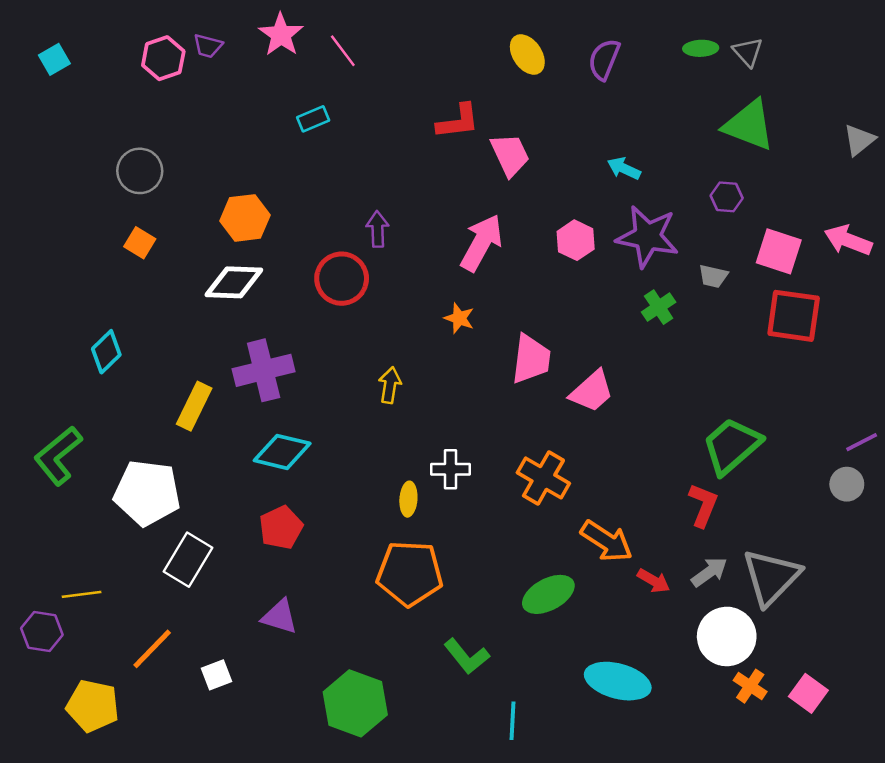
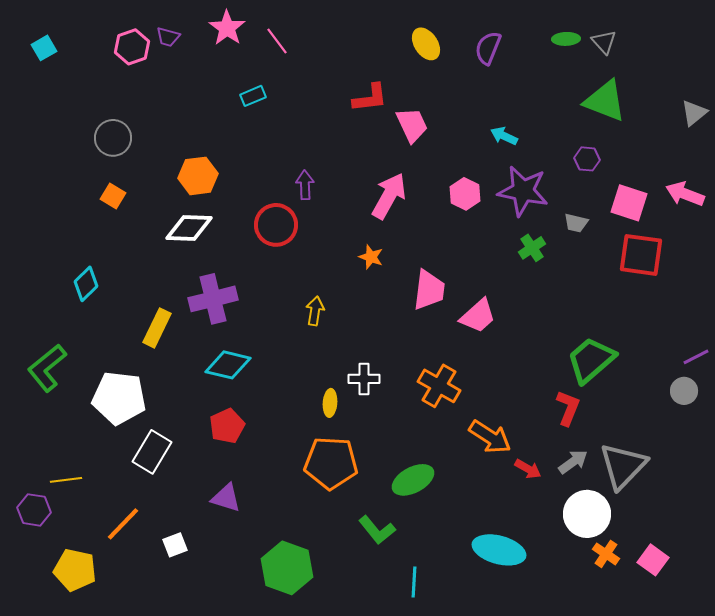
green ellipse: (548, 594) -> (413, 480), moved

